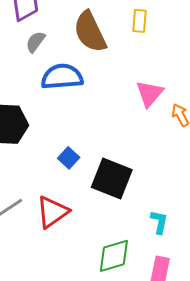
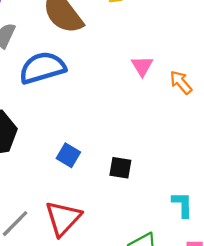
pink triangle: (149, 94) -> (142, 66), size x0.7
black square: (112, 178) -> (120, 168), size x0.5

